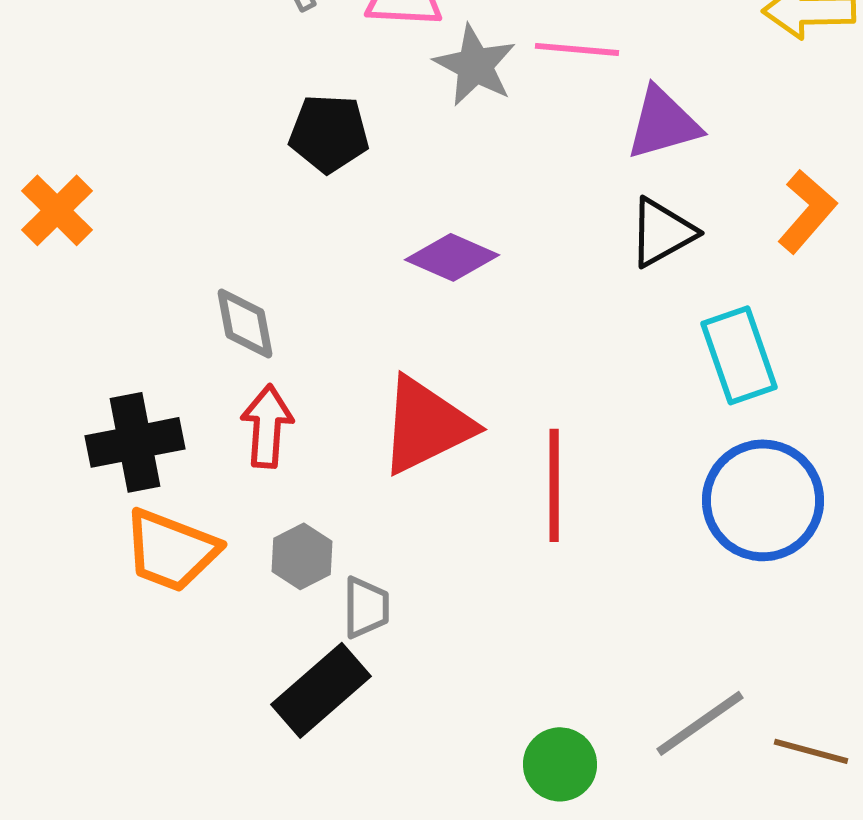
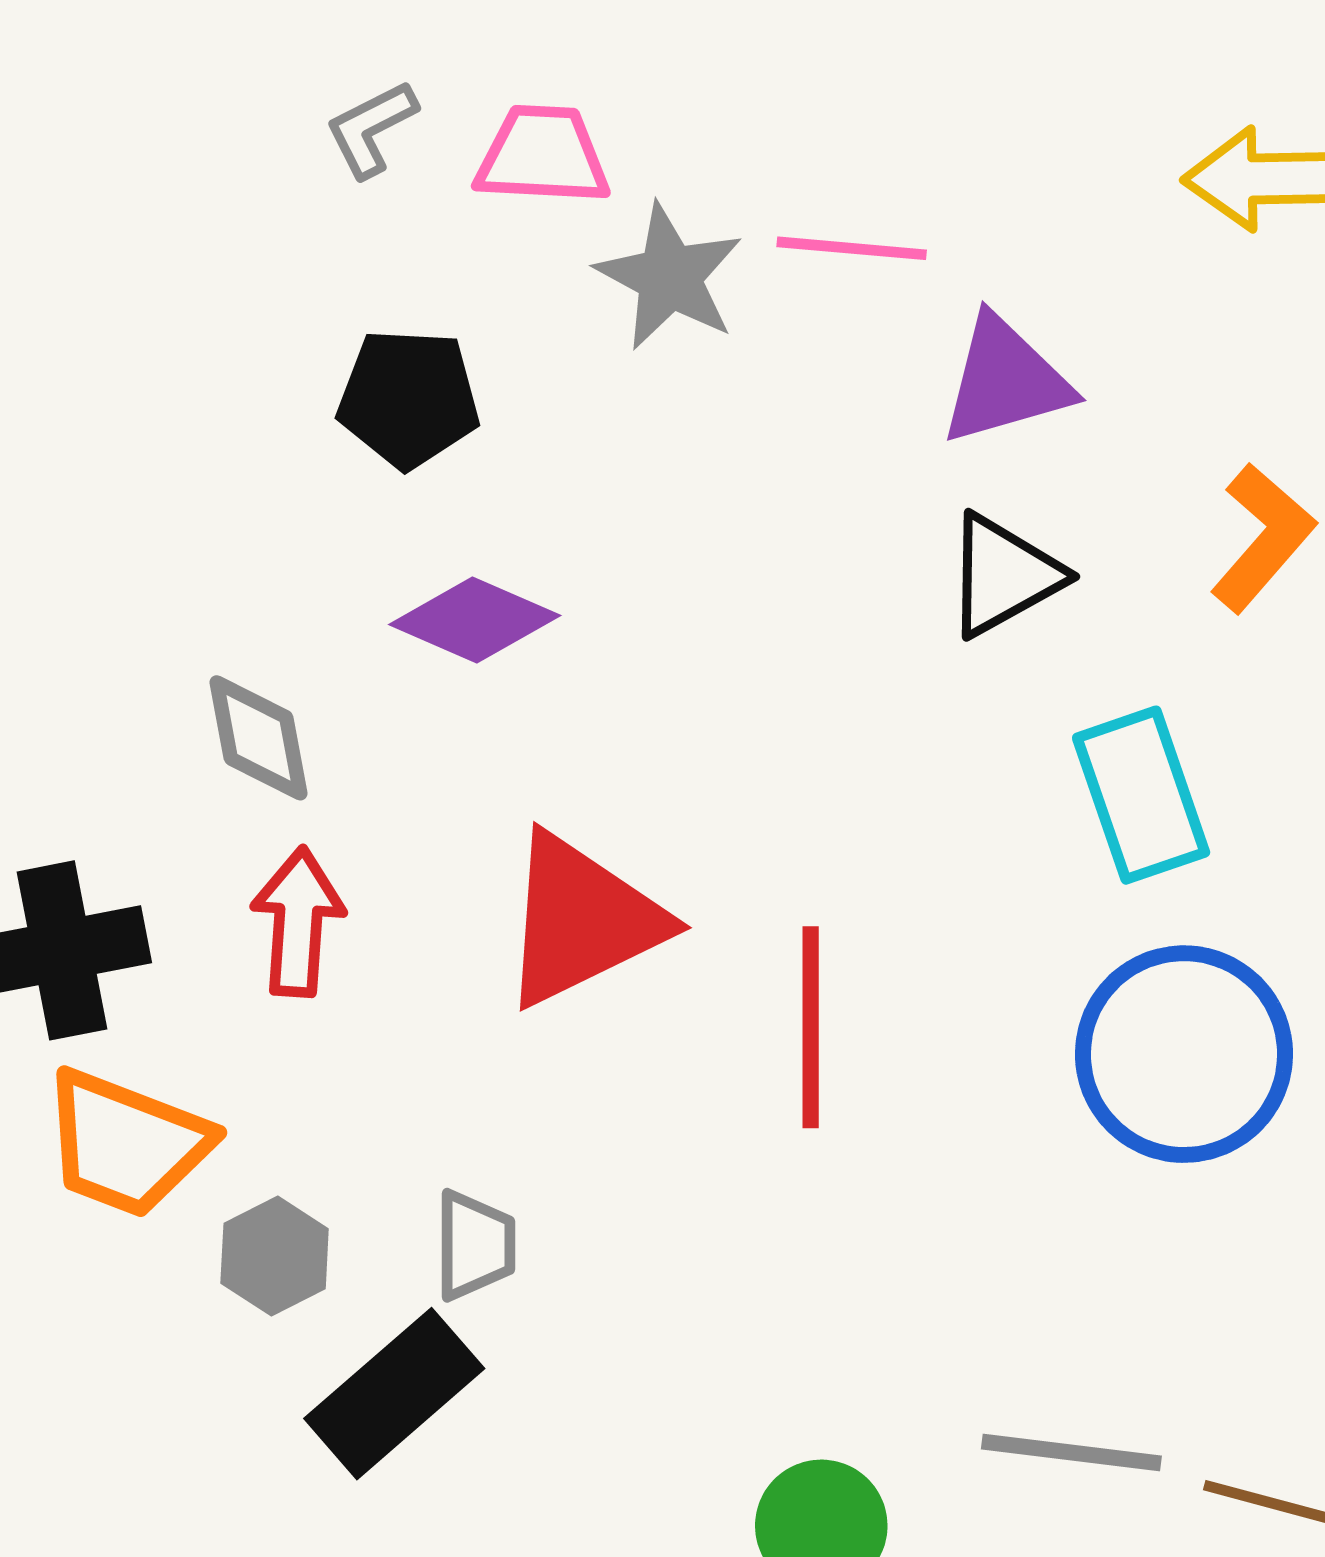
purple diamond: (452, 257) -> (475, 620), moved
gray hexagon: (302, 556) -> (275, 1256), moved
gray line: (700, 723) -> (1071, 1453), turned 42

